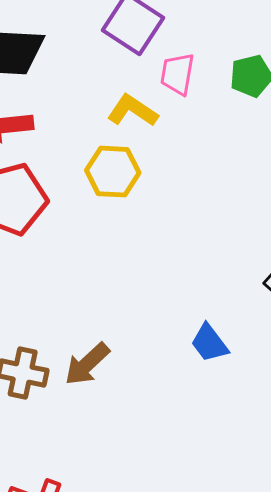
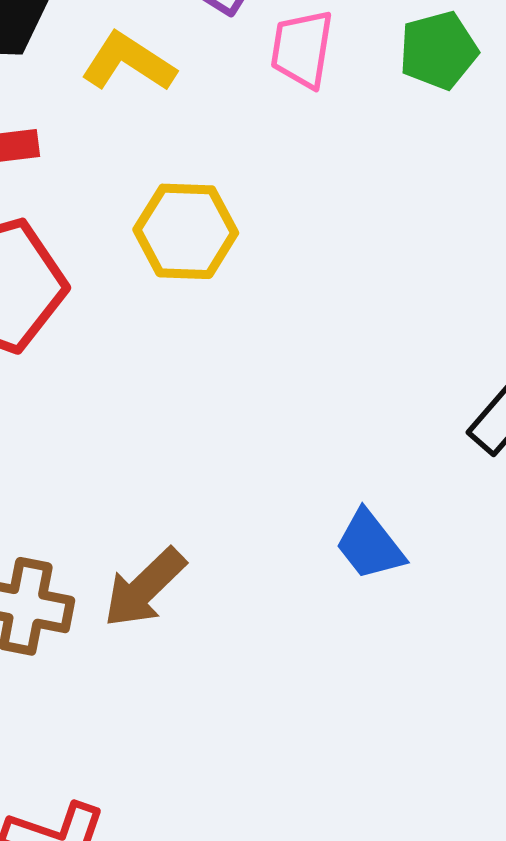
yellow L-shape: (133, 111) -> (128, 62), moved

